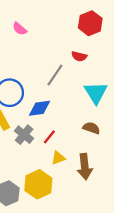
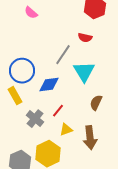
cyan triangle: (96, 93) -> (84, 72), moved
brown semicircle: (91, 128) -> (96, 103), turned -84
gray cross: (24, 135) -> (35, 119), moved

